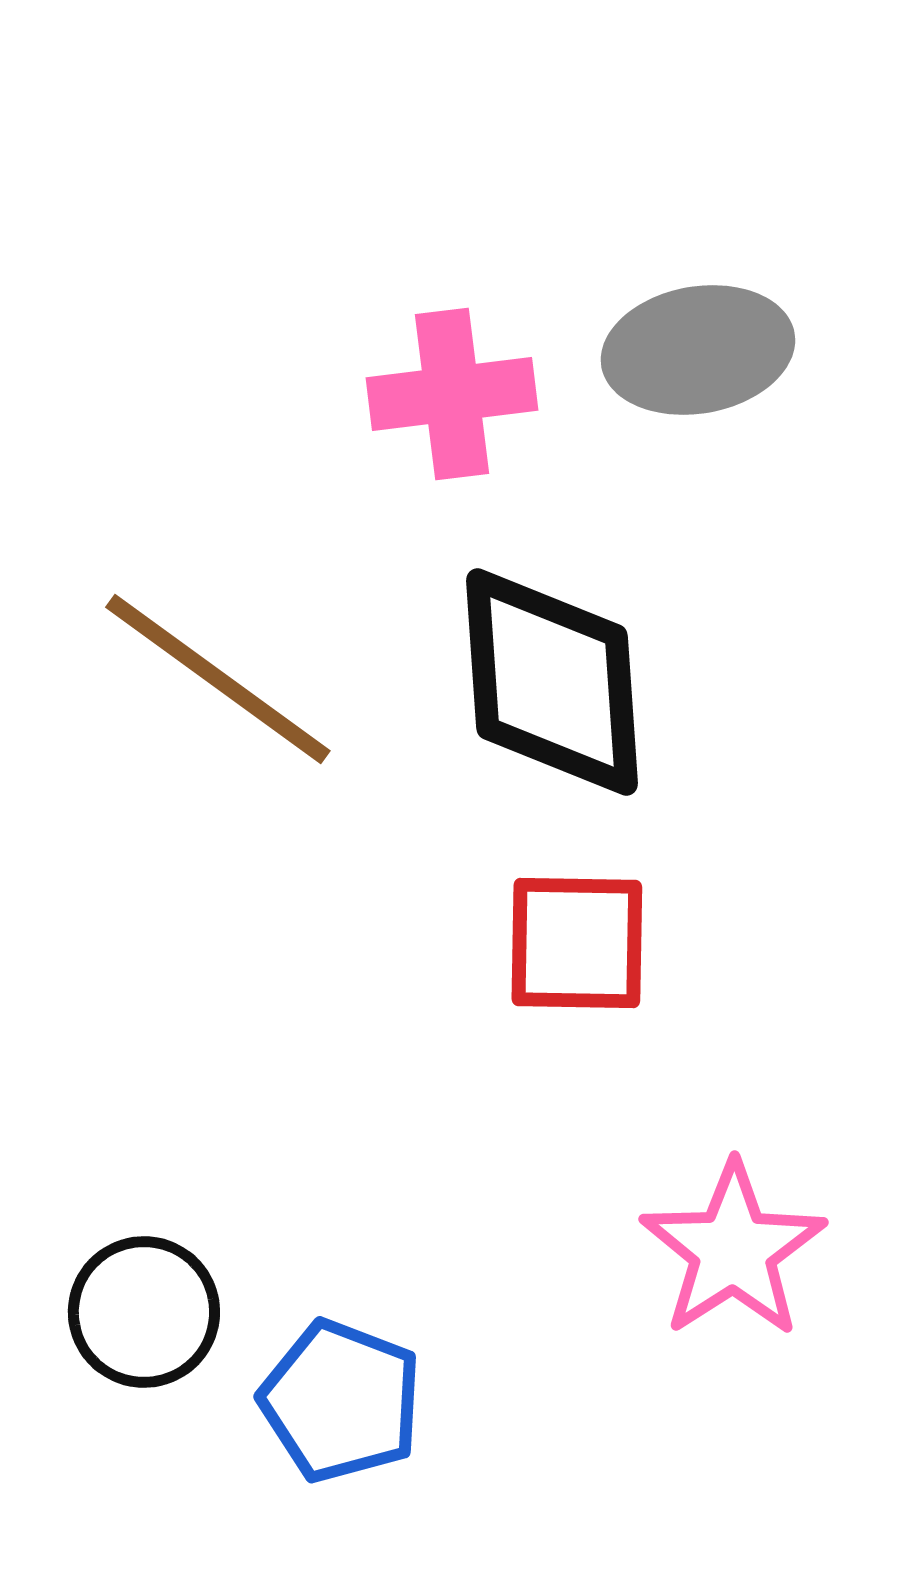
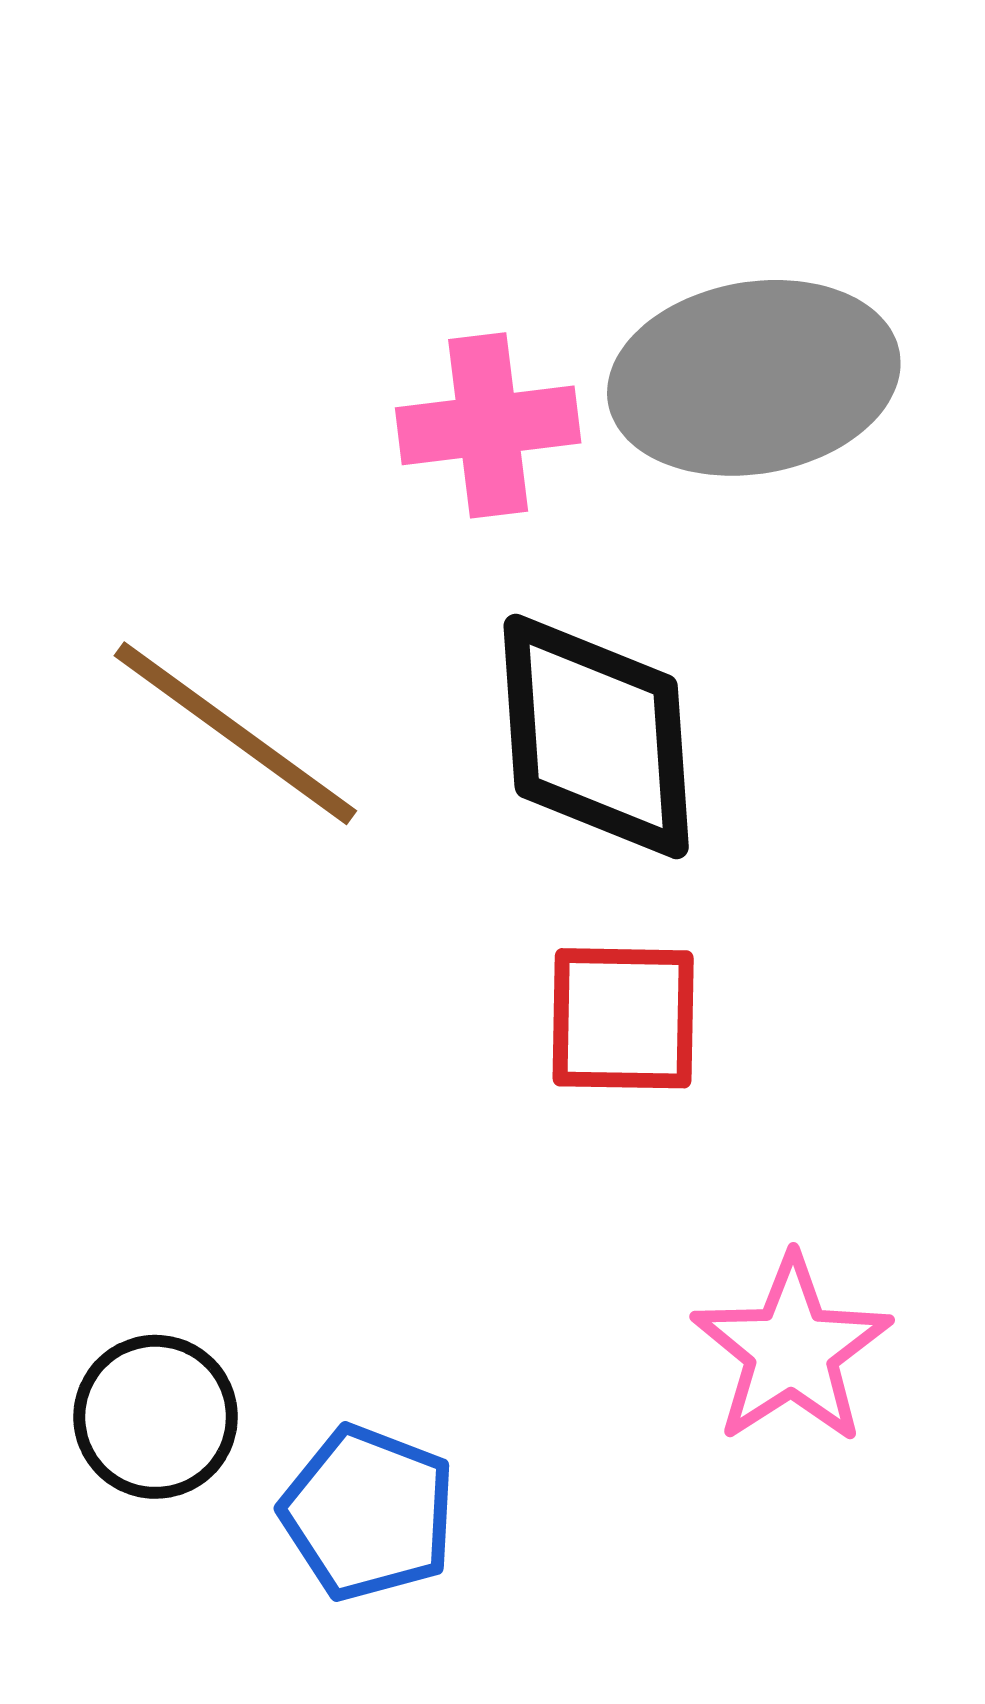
gray ellipse: (698, 350) -> (754, 378), size x1.4

